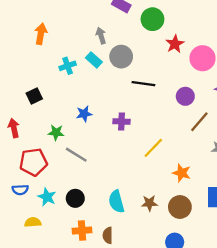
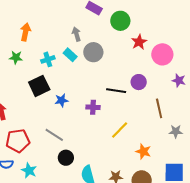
black line: (143, 84) -> (116, 91), moved
black square: (34, 96) -> (39, 86), moved, size x1.5
purple circle: (185, 96) -> (139, 82), moved
brown line: (199, 122) -> (159, 108), turned -54
green star: (56, 132) -> (16, 57), moved
black circle: (75, 198) -> (66, 158), moved

